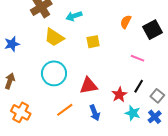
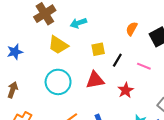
red triangle: (89, 86) -> (95, 80), moved
black line: (139, 86) -> (117, 60), moved
red star: (119, 95) -> (126, 90), moved

